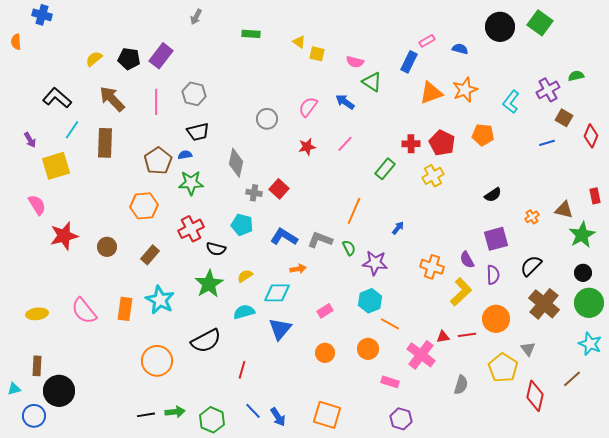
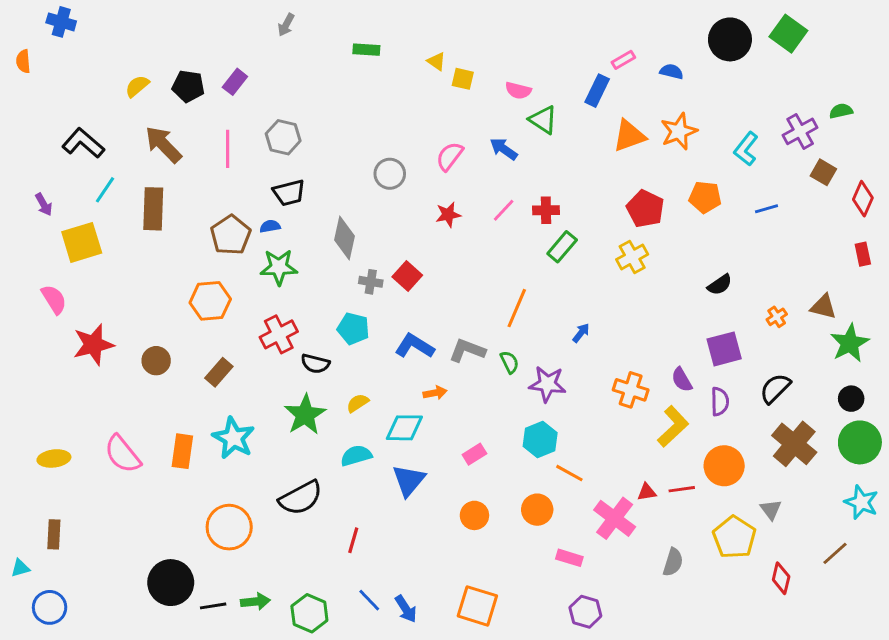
purple rectangle: (161, 56) -> (235, 82), size x0.7
blue line: (547, 143) -> (766, 209), moved
red cross: (411, 144) -> (546, 210), moved
red rectangle: (595, 196) -> (863, 254), moved
black circle: (59, 391) -> (171, 583), moved
red diamond: (535, 396) -> (781, 578), size x0.7

